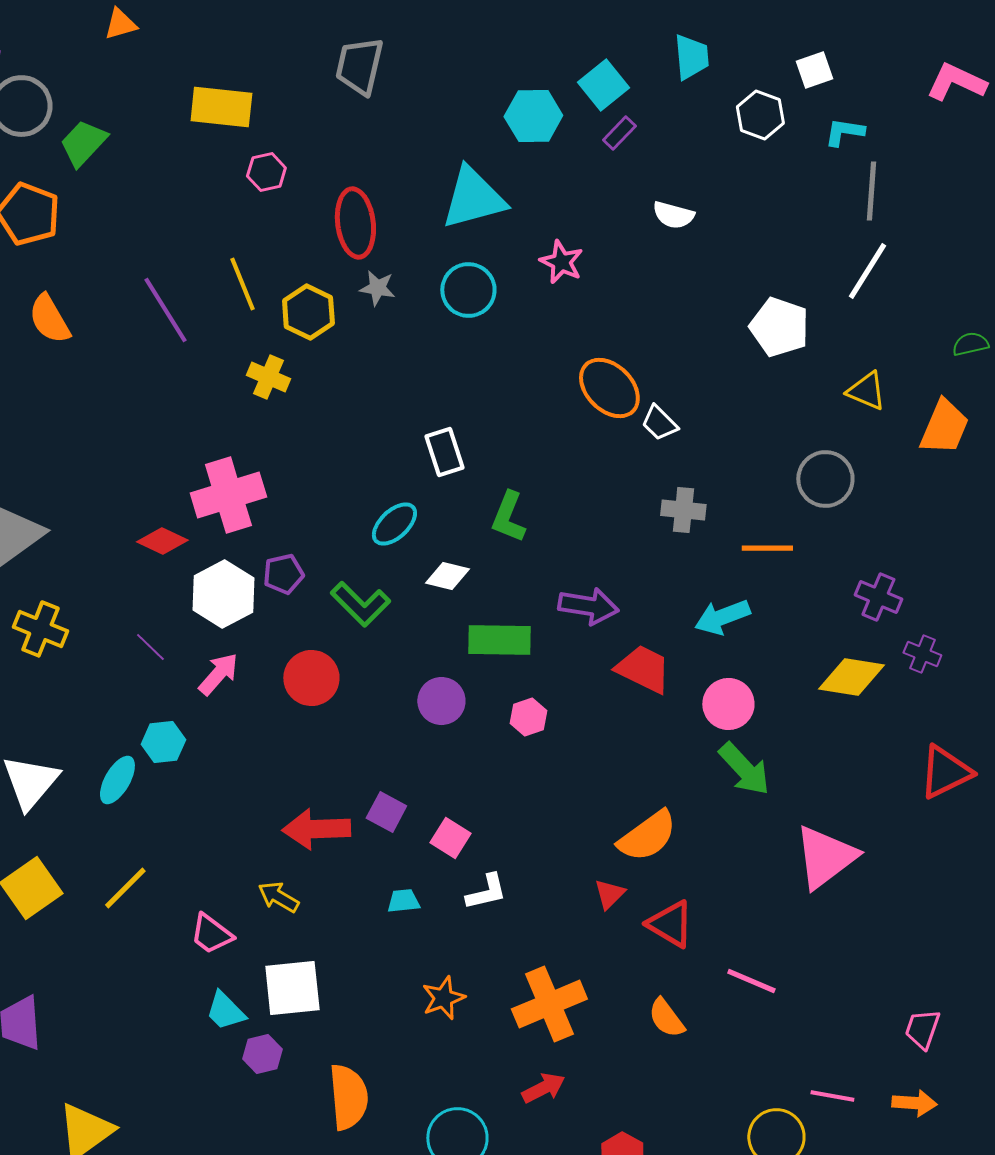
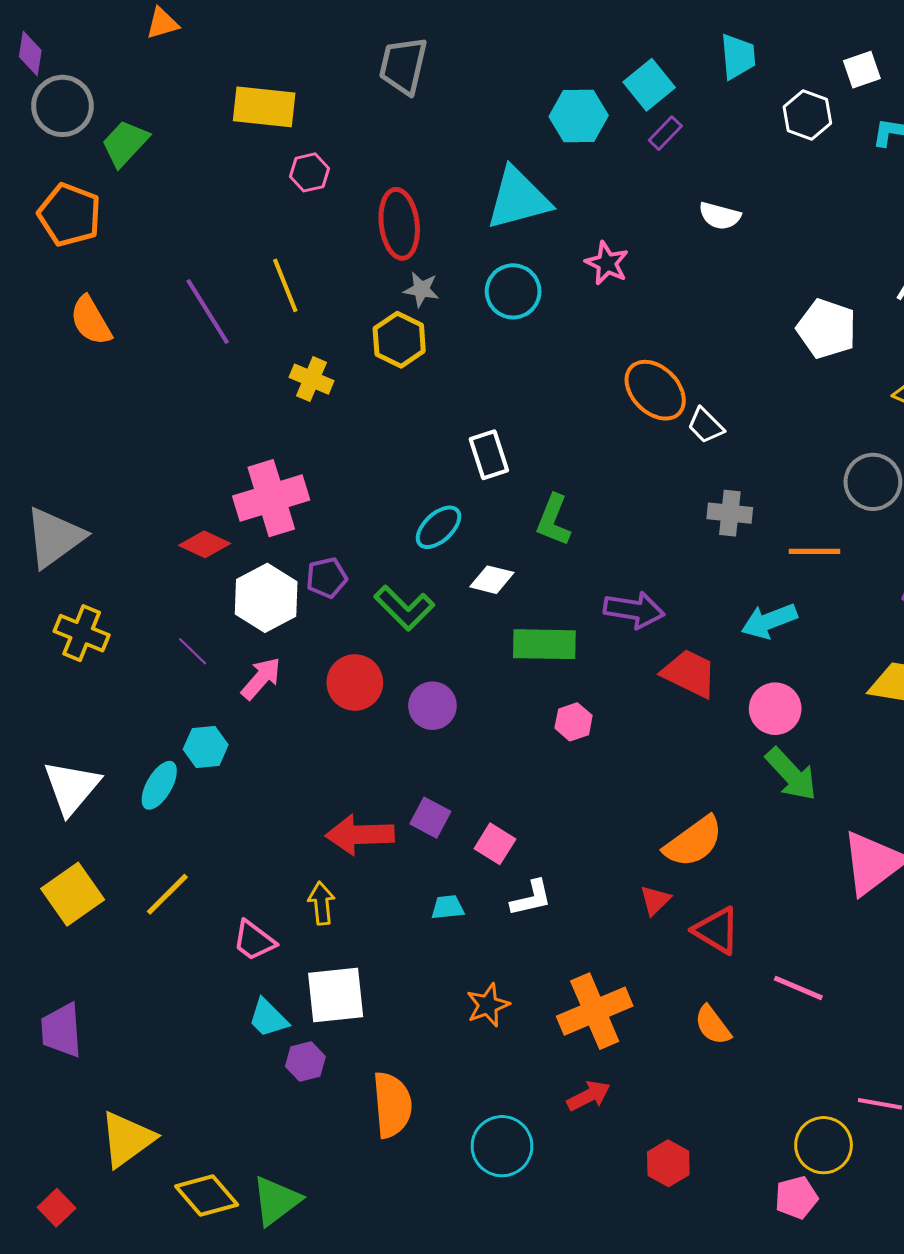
yellow hexagon: (308, 312) -> (399, 340), moved
purple circle: (441, 701) -> (432, 706), moved
yellow arrow: (278, 897) -> (322, 903), turned 54

